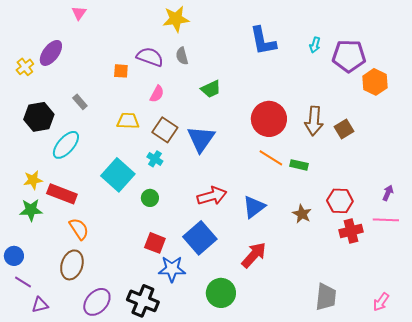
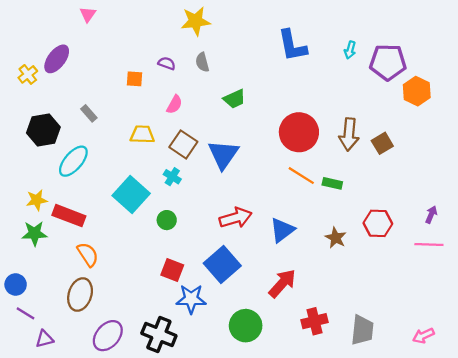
purple semicircle: (150, 57) -> (167, 63), size x0.6
red cross: (351, 231) -> (315, 321), moved
pink arrow: (381, 302) -> (423, 336), turned 30

